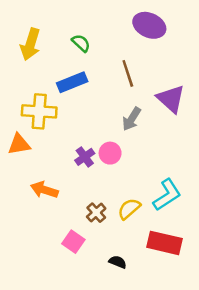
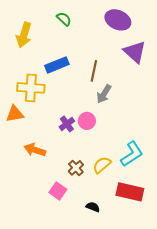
green semicircle: (81, 43) -> (64, 19), moved
brown line: (128, 73) -> (94, 71), moved, turned 30
purple triangle: (171, 99) -> (135, 52), moved

